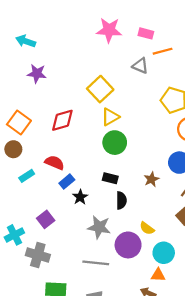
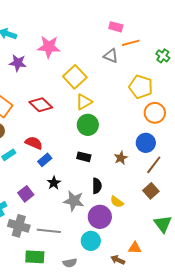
pink star: (109, 30) -> (49, 47), moved
red diamond: (62, 120) -> (41, 105), turned 60
black star: (80, 197) -> (54, 183), moved
black semicircle: (121, 200) -> (97, 186), moved
cyan circle: (164, 253) -> (91, 241), moved
gray line: (96, 263) -> (49, 231), moved
orange triangle: (158, 275) -> (135, 248), moved

